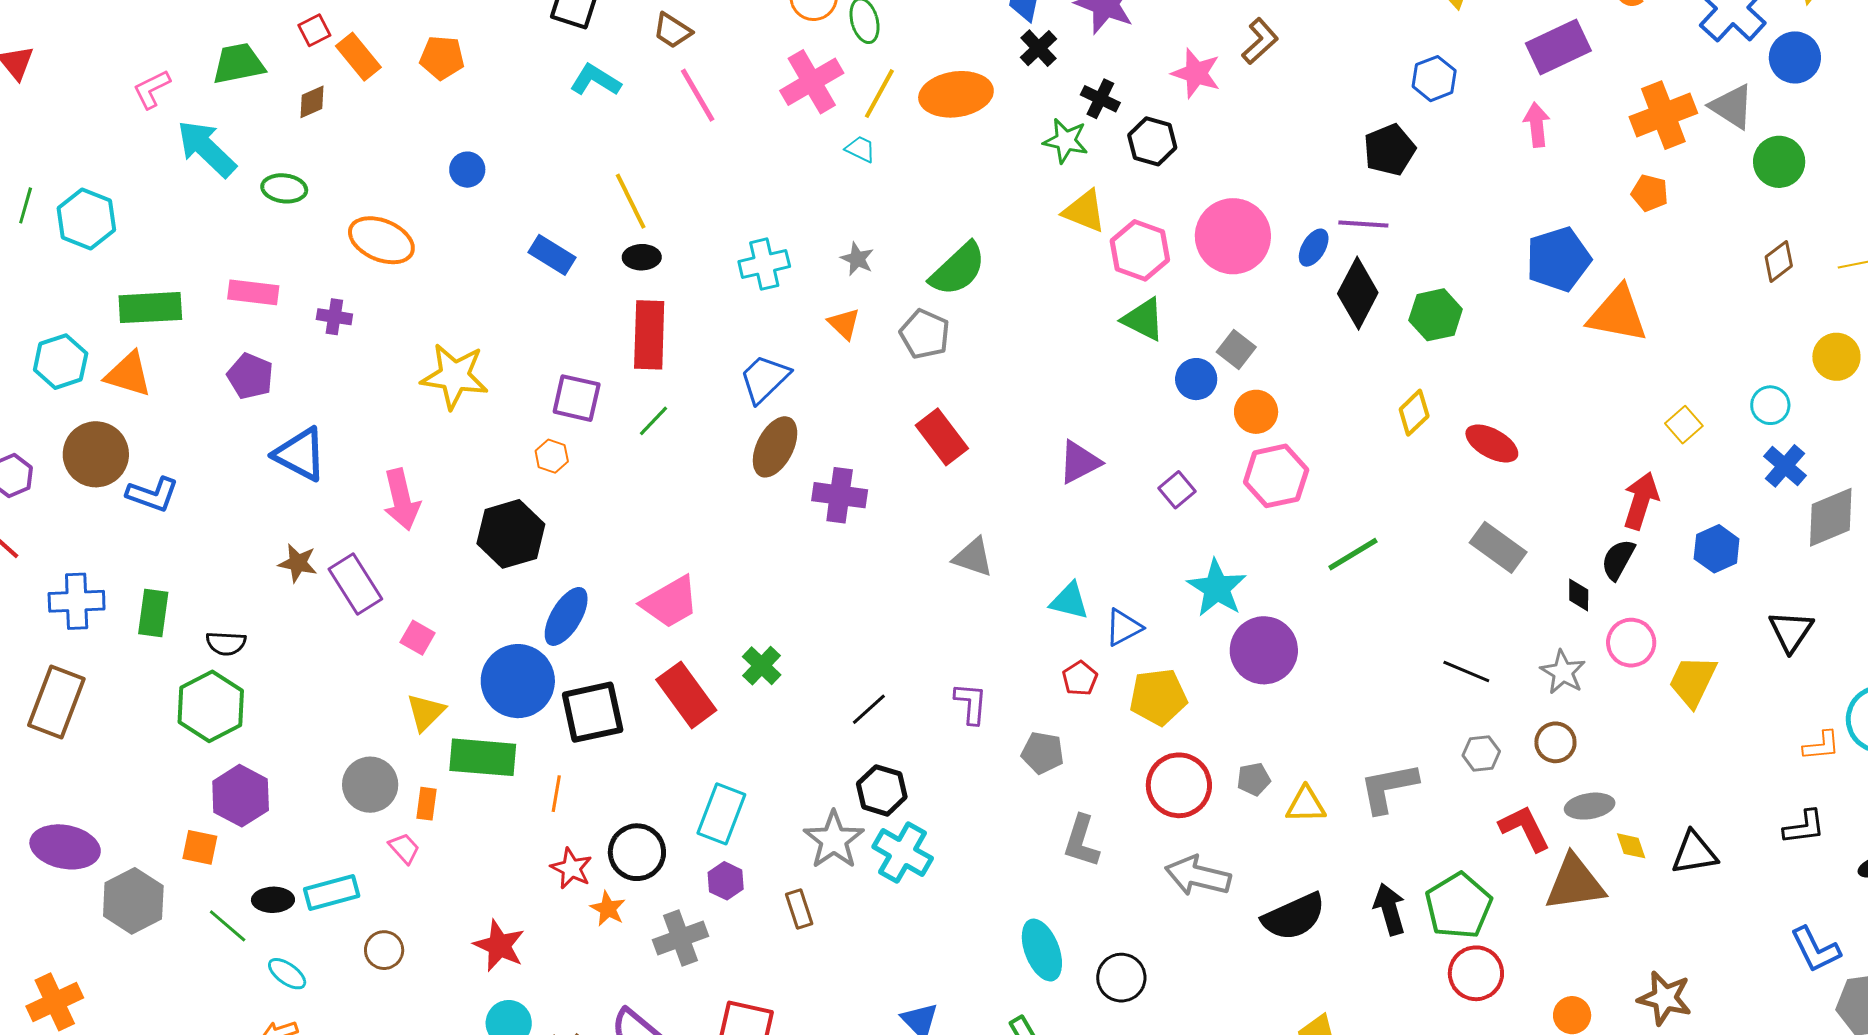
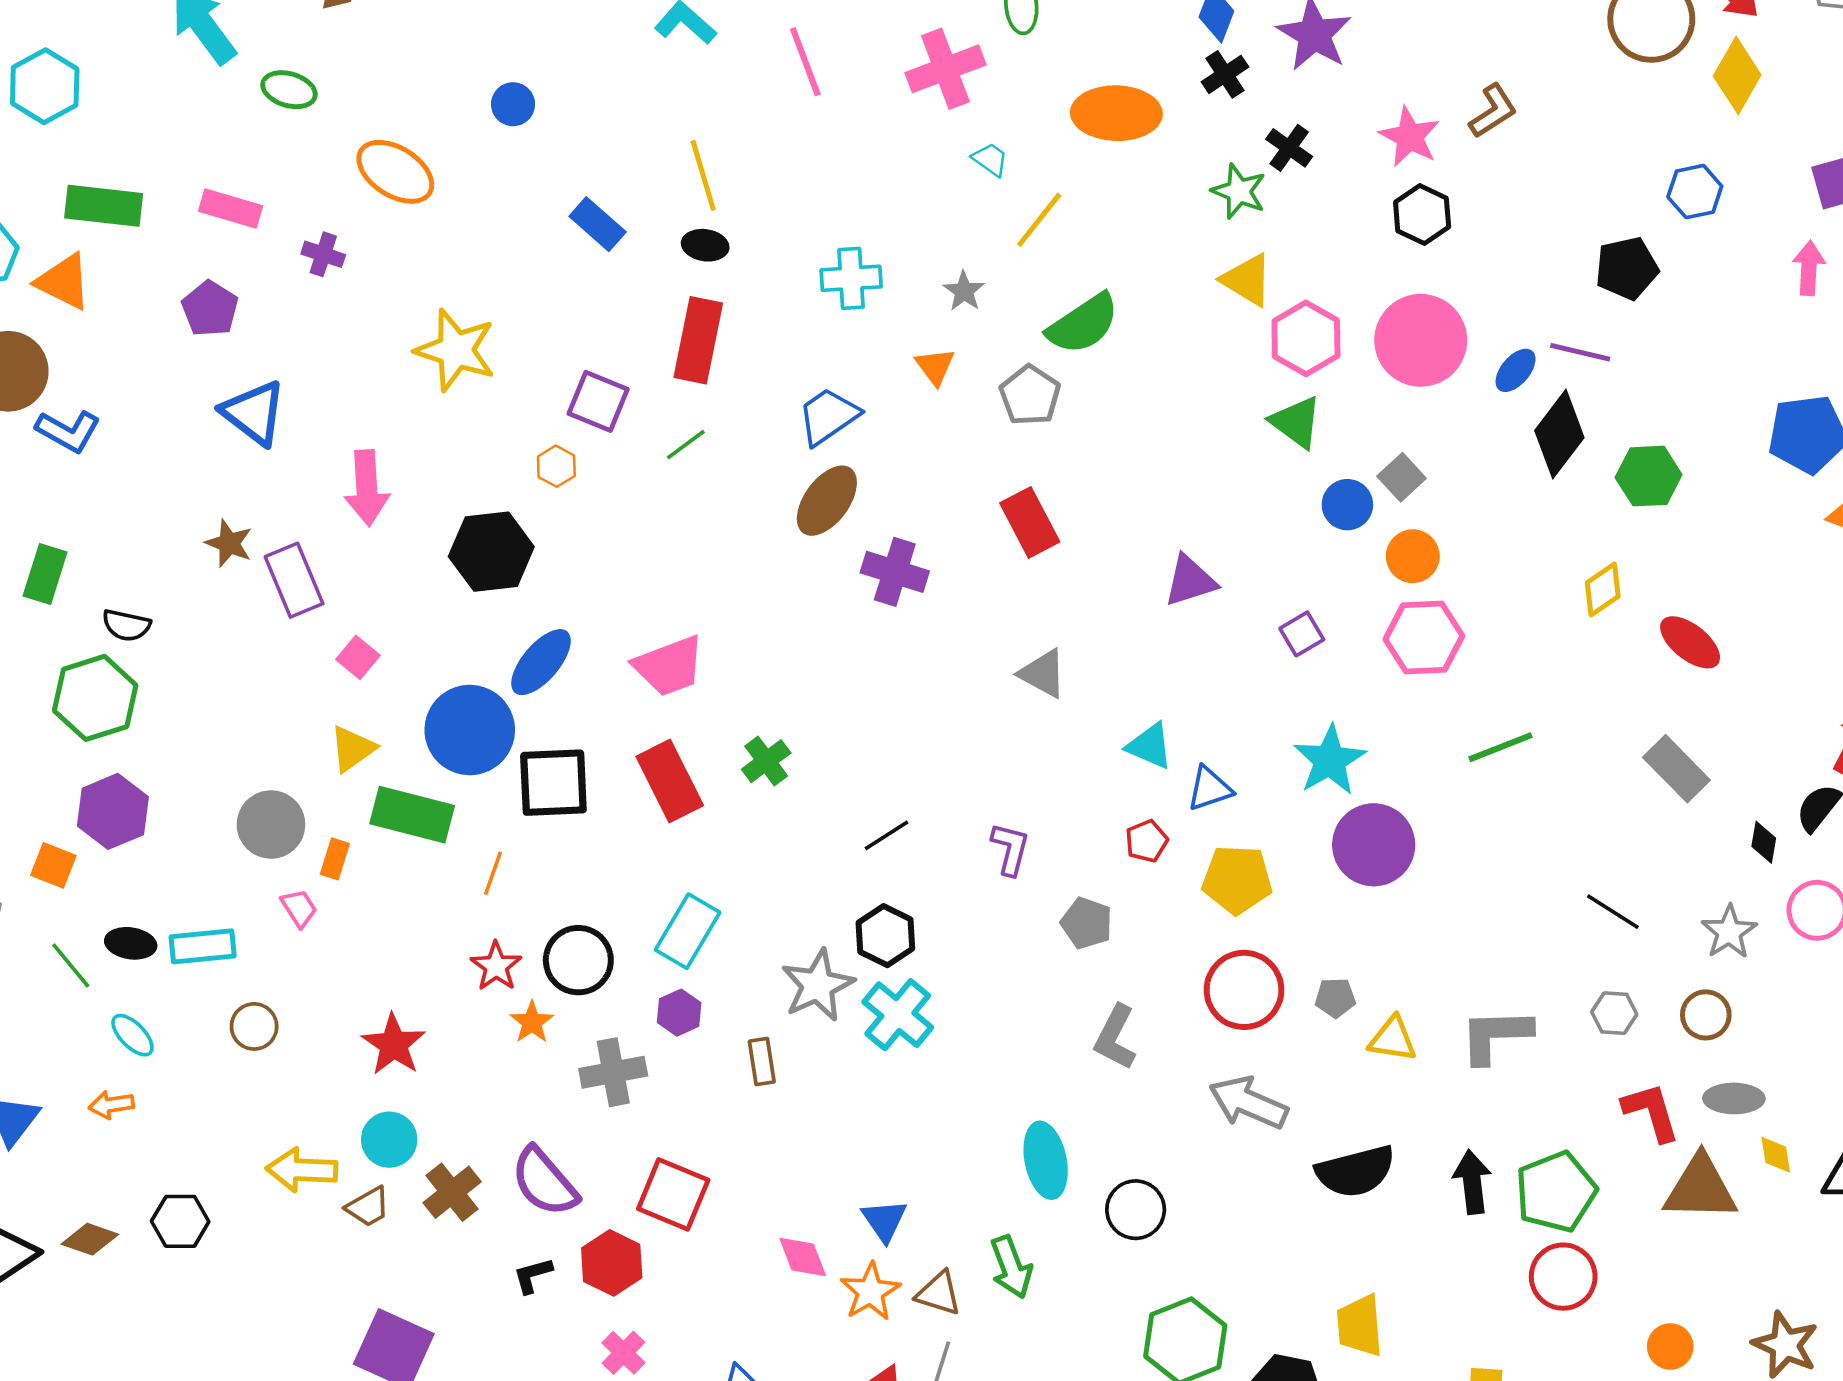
yellow line: (879, 94) -> (1039, 220), moved
black hexagon: (1152, 141) -> (1422, 214), moved

